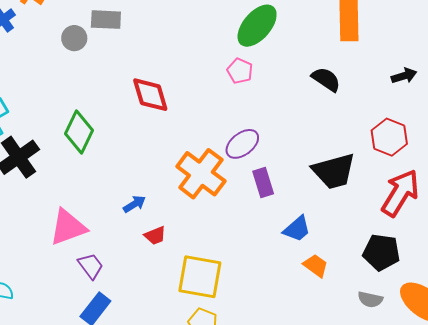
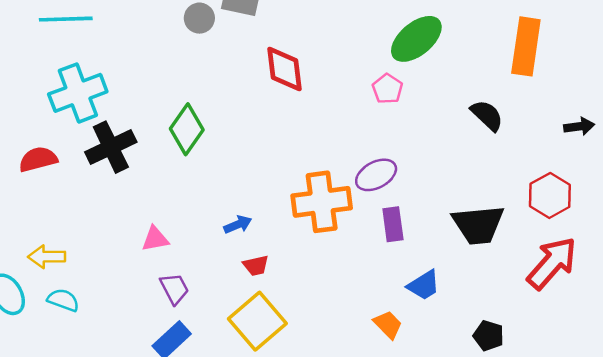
red diamond: (150, 95) -> (285, 69), moved
orange cross: (201, 174) -> (322, 202), turned 36
pink triangle: (68, 227) -> (155, 239), size x0.6
black pentagon: (381, 252) -> (489, 336), moved, size x0.7
orange trapezoid: (316, 266) -> (388, 325), moved
yellow square: (200, 277) -> (257, 321), moved, turned 30

